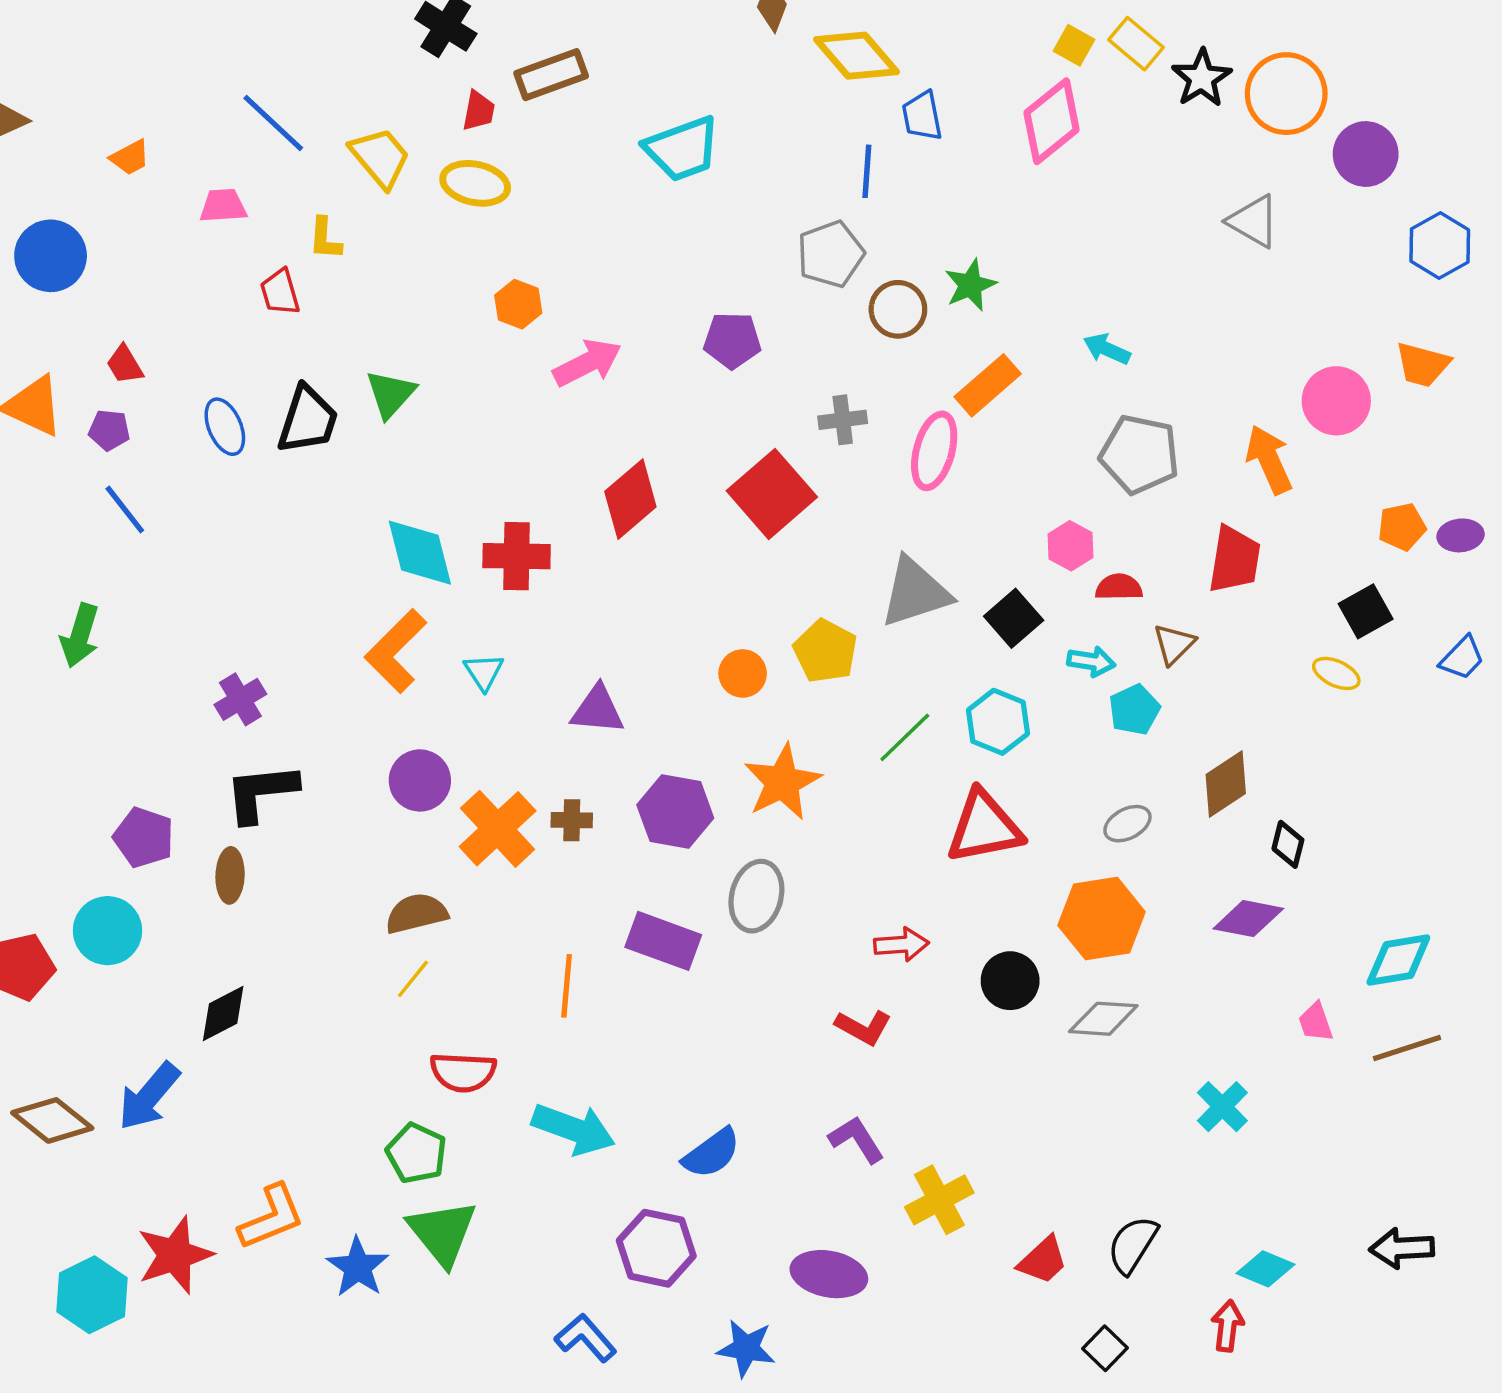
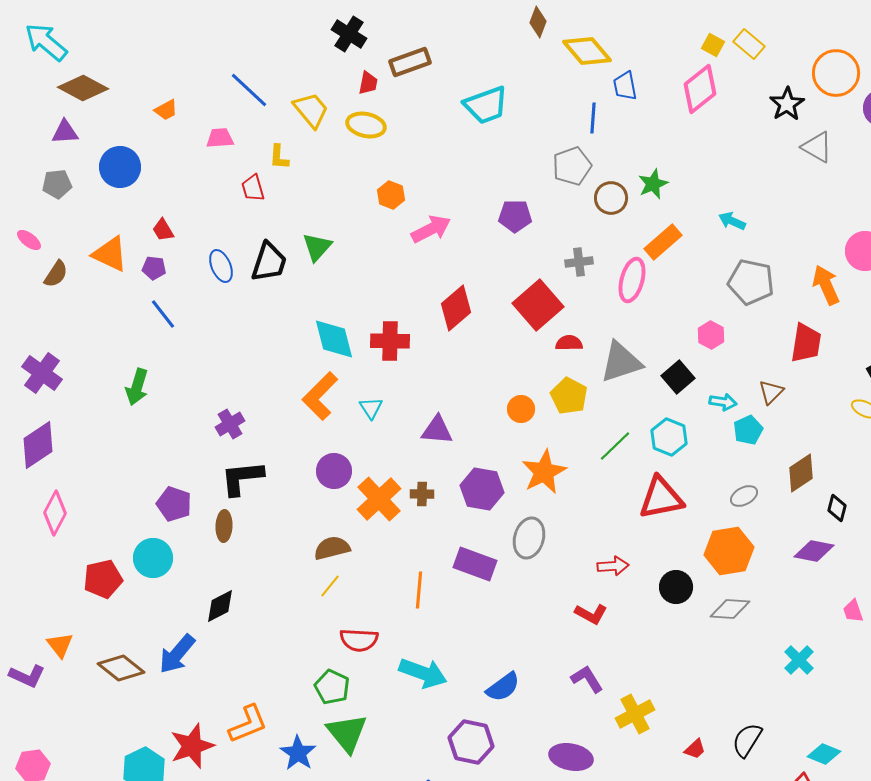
black star: (1202, 78) -> (787, 104), moved
red semicircle: (1119, 587) -> (569, 343), moved
red trapezoid: (1043, 1260) -> (695, 749), size x0.7

